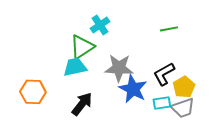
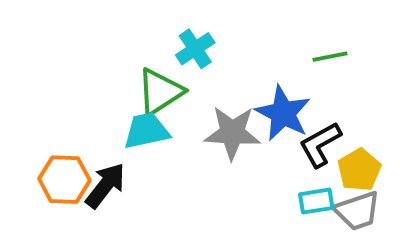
blue star: (133, 89) -> (283, 113), moved
black arrow: (82, 104) -> (105, 185), moved

